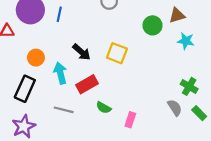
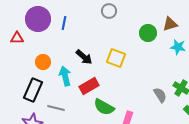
green semicircle: (104, 108) -> (104, 107), size x1.5
gray semicircle: (175, 108) -> (160, 95), moved
gray line: (64, 110) -> (56, 108), moved

